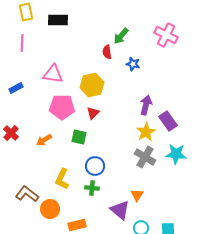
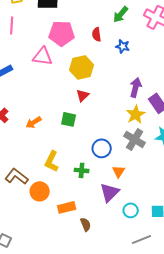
green arrow: (121, 36) -> (121, 14), moved
pink pentagon: (62, 107) -> (62, 33), moved
blue circle: (95, 166) -> (102, 148), moved
orange triangle: (137, 195) -> (119, 171), moved
purple triangle: (120, 210) -> (110, 192), turned 35

